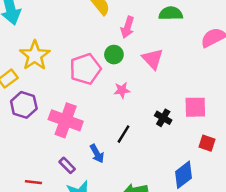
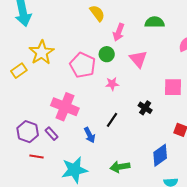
pink pentagon: (85, 69) -> (83, 65), turned -30
purple hexagon: (24, 105) -> (28, 132), moved
pink square: (195, 107) -> (173, 87), moved
purple rectangle: (67, 165) -> (52, 134), moved

